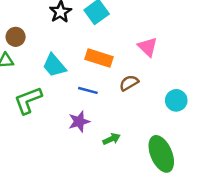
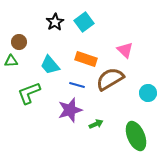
brown semicircle: (129, 83) -> (110, 79), size x1.8
purple star: (79, 122) -> (70, 110), size x1.4

